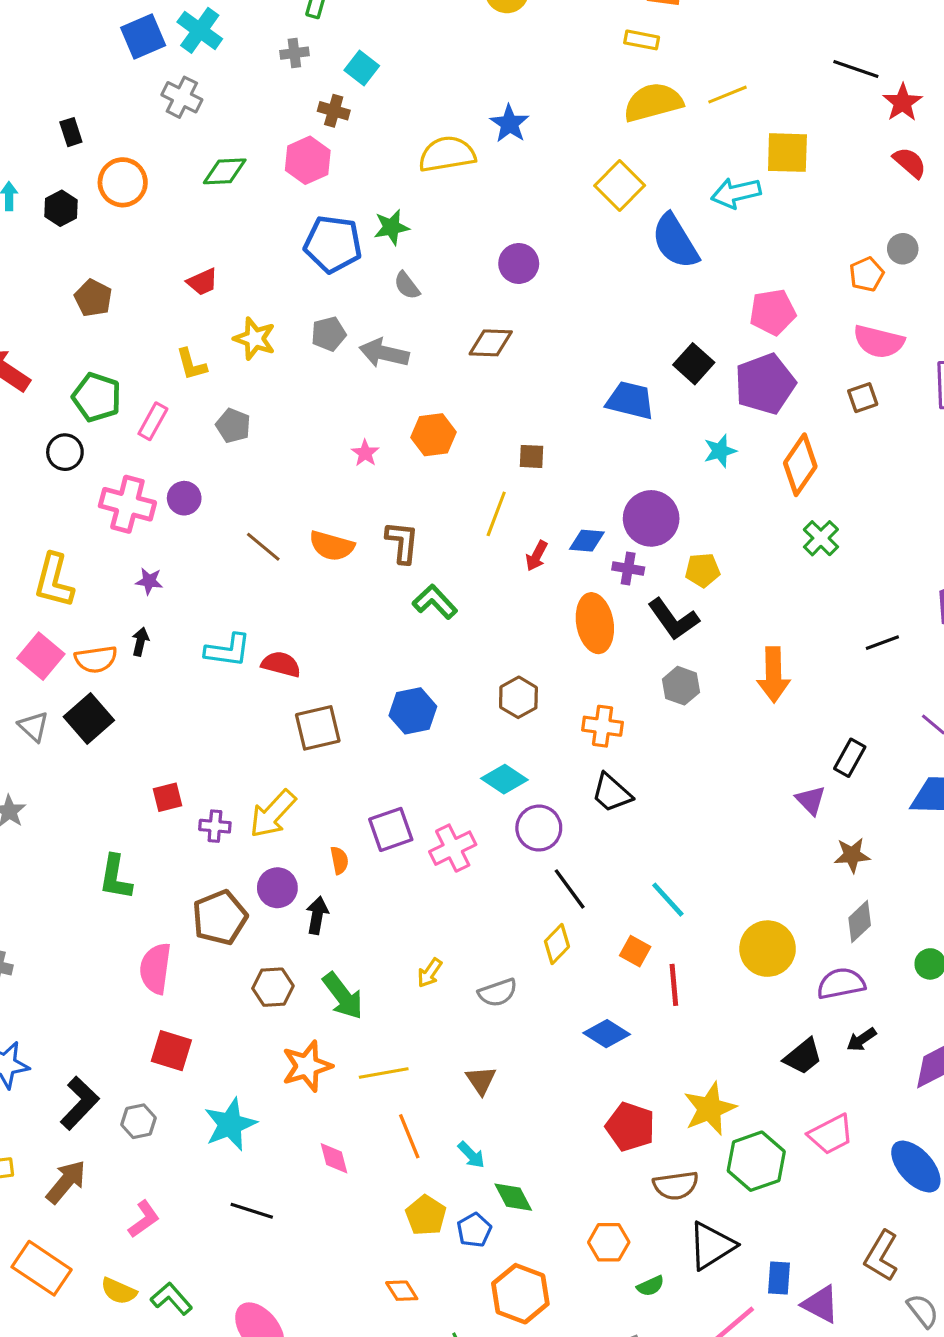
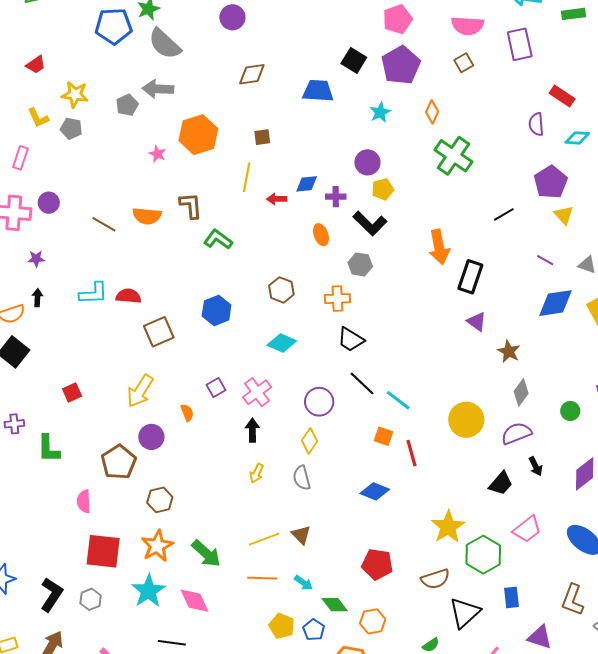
gray semicircle: (407, 285) -> (165, 44), size x1.8
gray pentagon: (329, 334) -> (127, 105), moved
brown diamond: (491, 343) -> (252, 74), moved
gray pentagon: (233, 426) -> (71, 128), moved
orange hexagon: (434, 435) -> (198, 135), size x1.4
orange diamond: (800, 465) -> (432, 112), size x0.6
purple circle: (651, 518) -> (367, 162), moved, size x0.7
green cross: (821, 538) -> (453, 156), size x1.6
red arrow: (537, 556) -> (277, 199), turned 72
orange ellipse: (595, 623) -> (321, 235), size x0.6
gray hexagon: (681, 686) -> (360, 264), moved
black rectangle: (850, 758) -> (470, 277), moved, size x1.4
purple cross: (215, 826) -> (14, 424), moved
purple circle: (539, 828) -> (319, 402), moved
purple square: (391, 829) -> (216, 387), size x0.7
brown star: (852, 855) -> (509, 351), turned -30
black line: (570, 889) -> (362, 383), moved
black arrow: (317, 915) -> (252, 430), moved
yellow diamond: (557, 944) -> (309, 441), moved
pink semicircle: (155, 968) -> (84, 501), size x0.7
gray semicircle: (498, 993) -> (302, 478), turned 105
green arrow: (343, 996) -> (206, 554), moved
black arrow: (861, 1040) -> (536, 466), turned -72
red square: (171, 1051) -> (103, 551), size x1.4
orange star: (307, 1066) -> (157, 546), moved
yellow line: (384, 1073) -> (264, 539), moved
red pentagon: (630, 1127) -> (377, 564), moved
orange line: (409, 1136) -> (262, 578), turned -56
pink diamond: (334, 1158) -> (195, 601), moved, size x1.4
orange hexagon: (609, 1242) -> (373, 621), moved
blue rectangle: (779, 1278) -> (512, 597), moved

